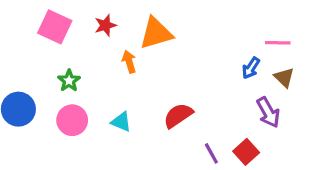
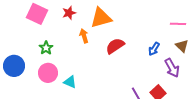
blue arrow: (251, 68) -> (154, 49), moved
red semicircle: (178, 115) -> (115, 46), moved
cyan triangle: (121, 122) -> (70, 82), moved

